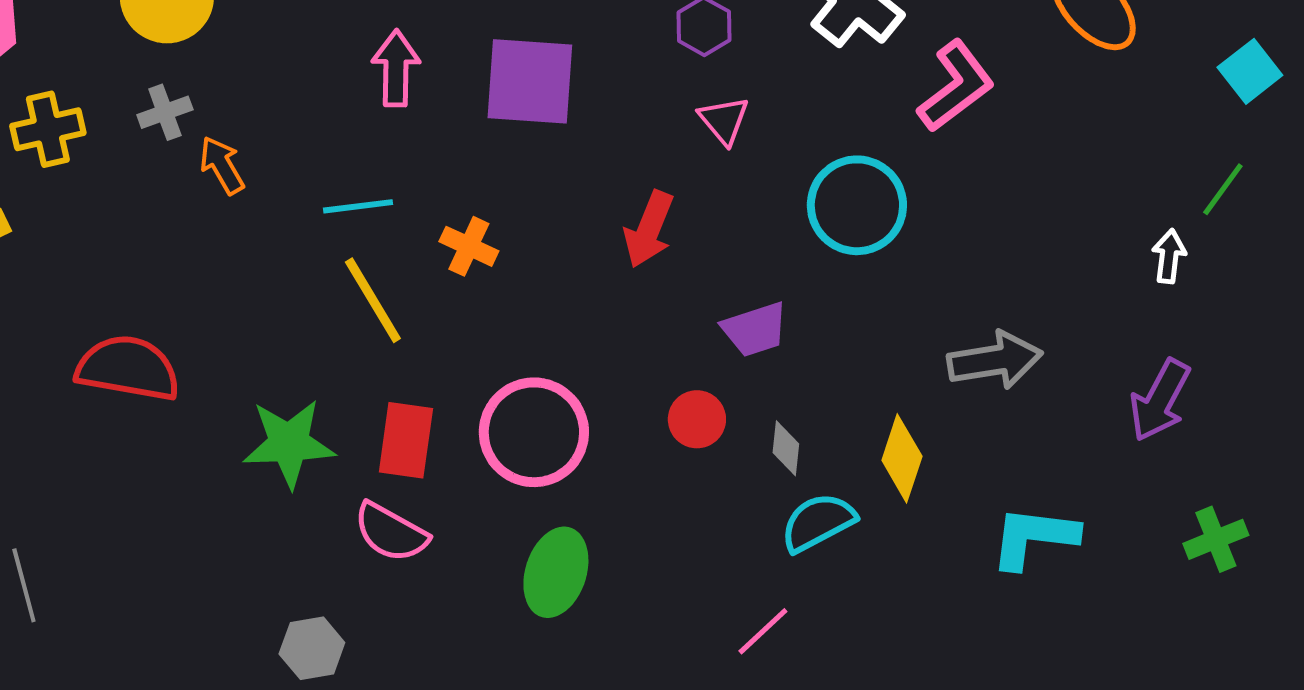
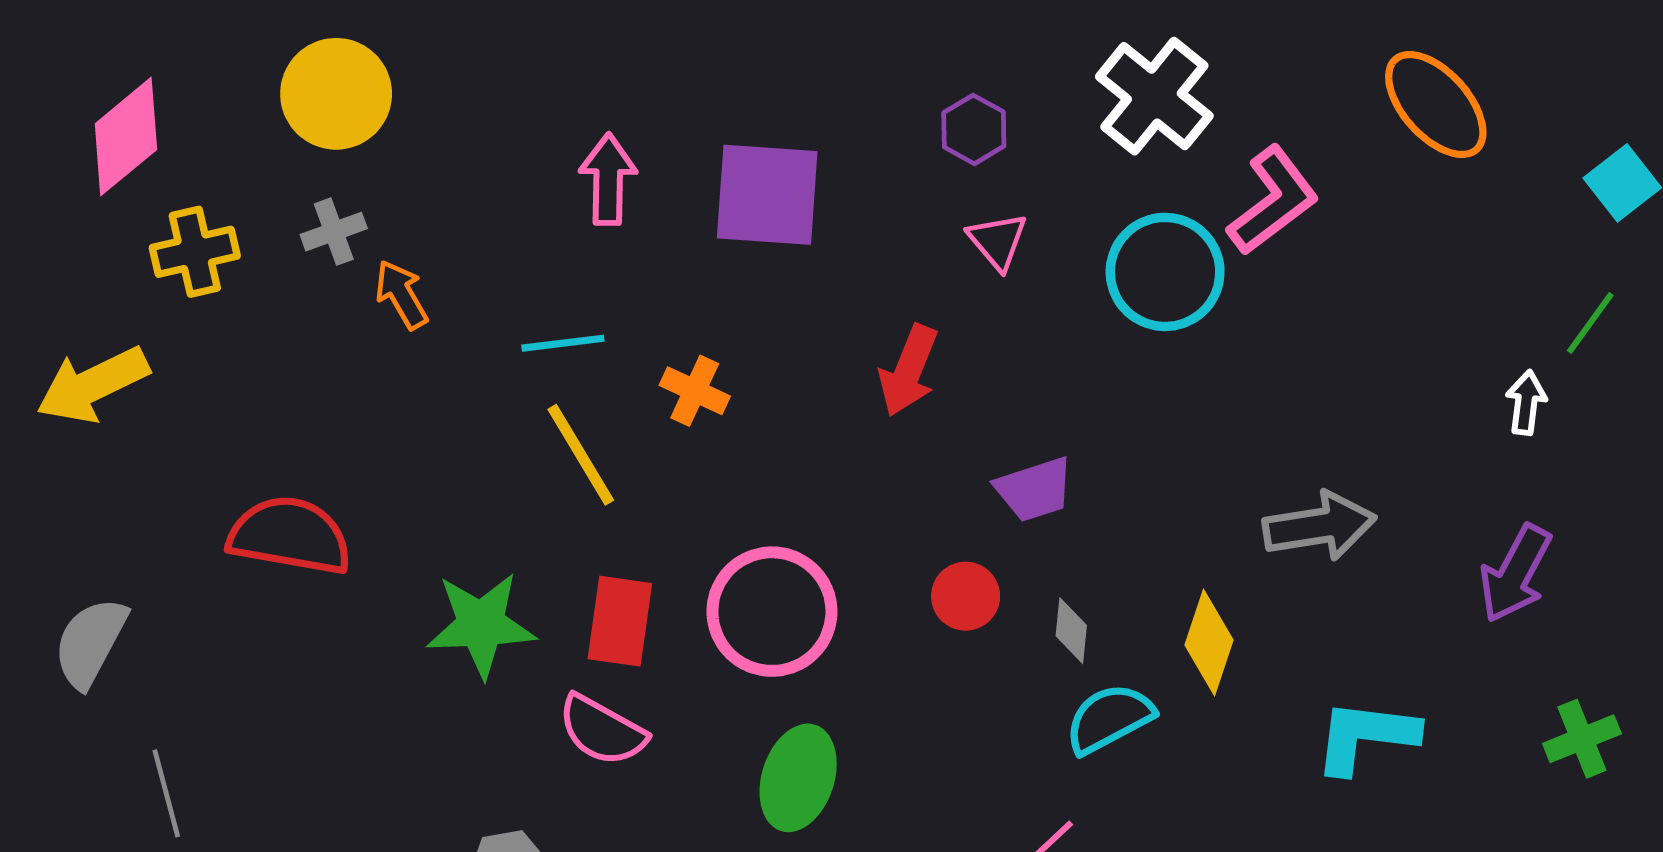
cyan circle: (857, 205) -> (1165, 272), moved

